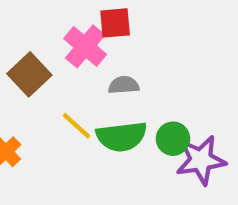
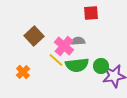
red square: (115, 23) -> (91, 13), moved
pink cross: (85, 46) -> (64, 46), moved

